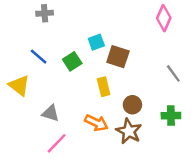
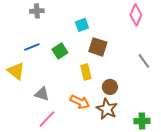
cyan square: (96, 42) -> (82, 25), moved
blue line: (39, 57) -> (32, 47), turned -63
green cross: (171, 116) -> (142, 121), moved

